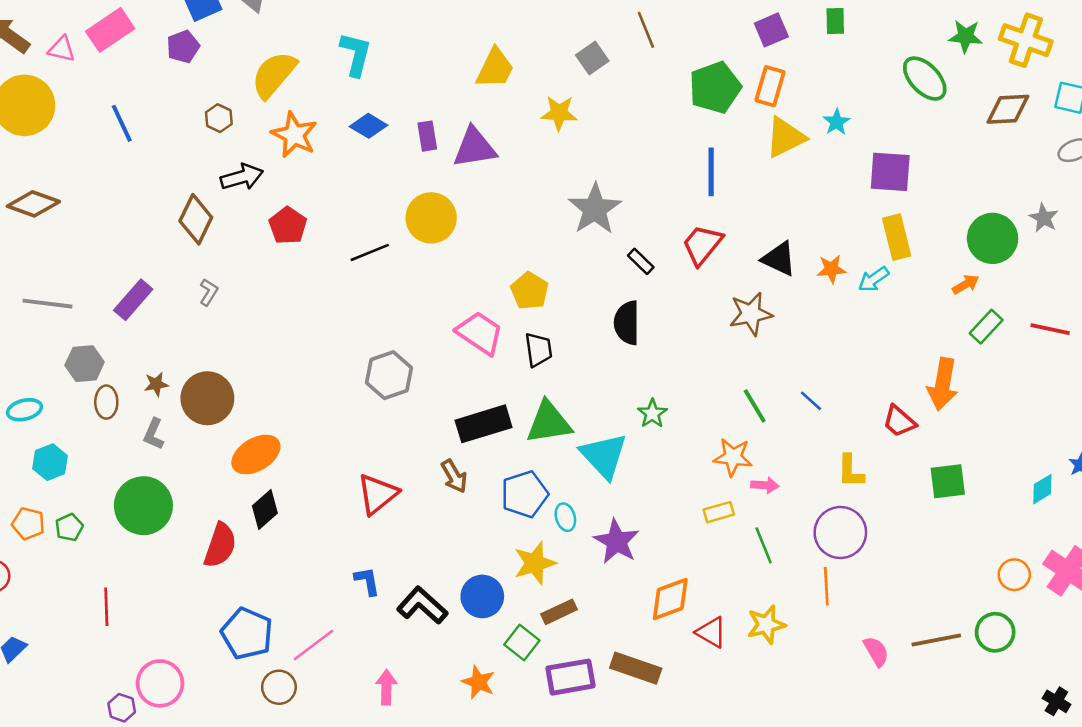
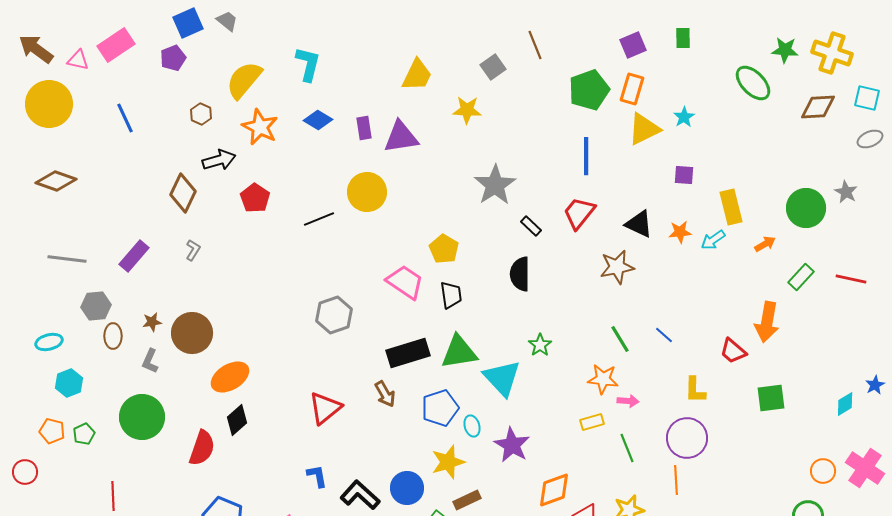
purple square: (890, 172) -> (684, 175), moved, size x0.6
orange arrow: (966, 284) -> (765, 244), moved

